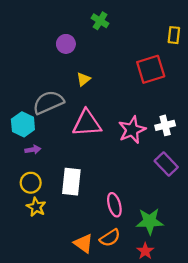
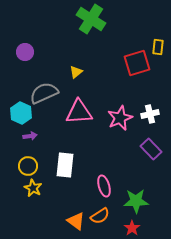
green cross: (100, 21) -> (91, 19), size x1.8
yellow rectangle: (174, 35) -> (158, 47), moved
purple circle: (66, 44) -> (25, 52), moved

